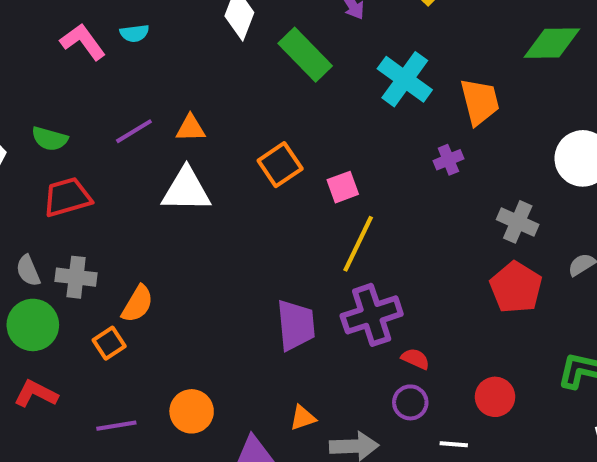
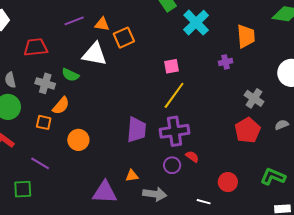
cyan cross: (405, 79) -> (196, 23), moved
green semicircle: (50, 139) -> (70, 75), moved
orange square: (280, 165) -> (124, 38), moved
gray cross: (76, 277) -> (45, 83), moved
orange square: (109, 343) -> (44, 122), turned 35
purple circle: (410, 402) -> (172, 165), moved
orange circle: (192, 411) -> (78, 140), moved
purple line: (116, 426) -> (40, 163), turned 30

